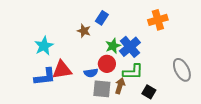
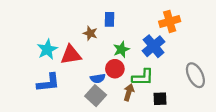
blue rectangle: (102, 18) -> (110, 19), turned -32
blue cross: (130, 47) -> (154, 46), moved
red triangle: (62, 70) -> (71, 55), moved
gray square: (102, 89) -> (96, 96), moved, turned 36
black square: (149, 92) -> (160, 99), turned -32

